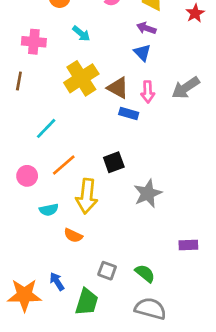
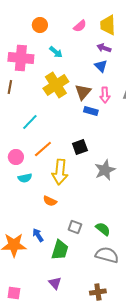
pink cross: (34, 42) -> (21, 58), size x1.4
brown triangle: (118, 88) -> (83, 92), turned 42
cyan semicircle: (49, 210) -> (25, 178), moved

